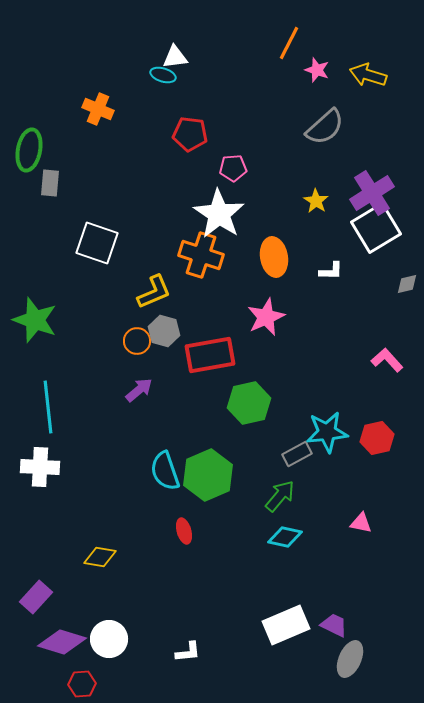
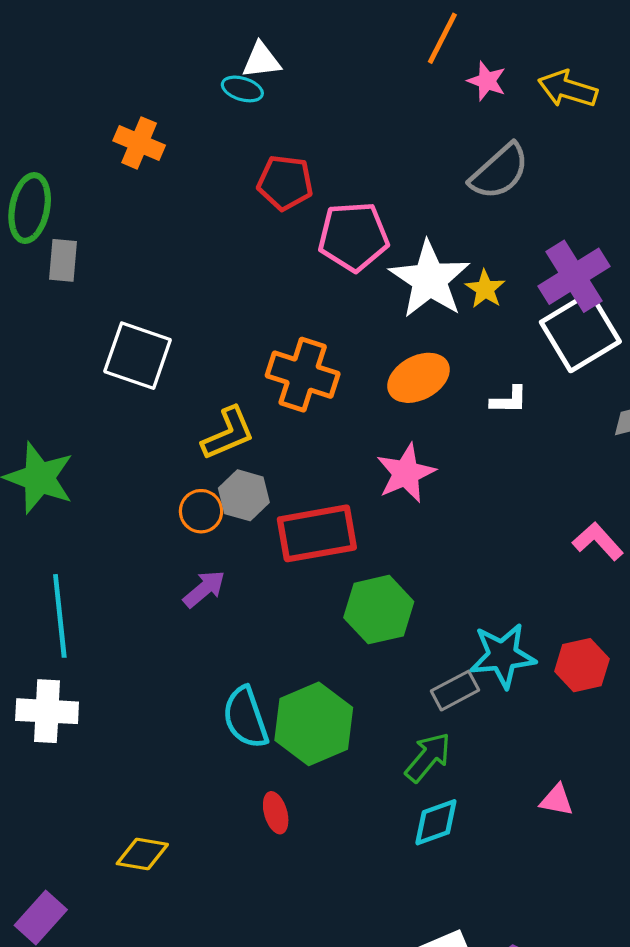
pink pentagon: (233, 168) -> (353, 237), size x1.6
white star: (219, 214) -> (430, 279), moved
orange ellipse: (274, 257) -> (418, 378), turned 72
cyan diamond: (285, 537) -> (436, 822), turned -32

